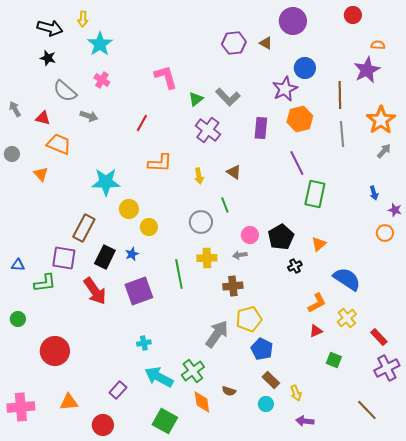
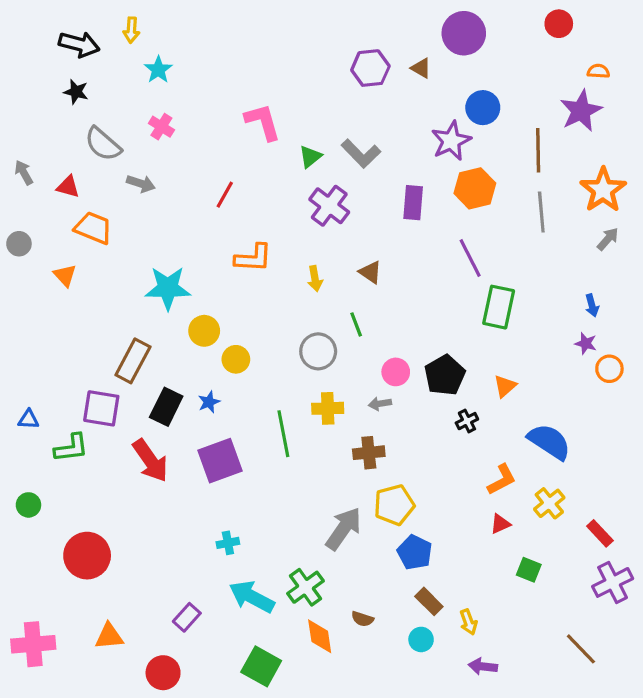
cyan star: (100, 44) -> (158, 70), size x0.7
purple star: (395, 210) -> (586, 343), moved

